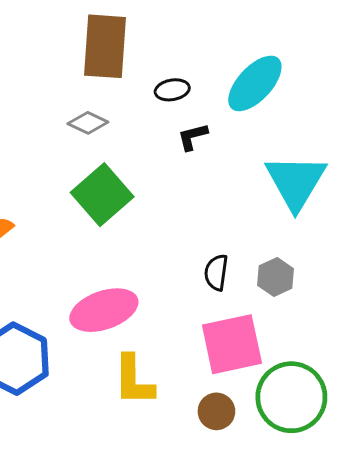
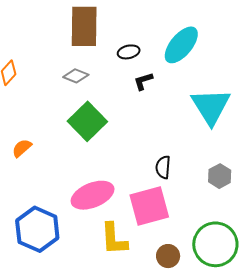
gray hexagon: (276, 277) -> (220, 176), moved
pink square: (232, 344) -> (149, 206), moved

